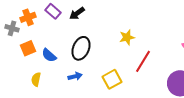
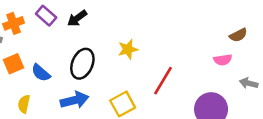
yellow star: (127, 37) -> (128, 49), moved
blue arrow: (75, 76) -> (75, 100), size x1.5

